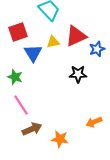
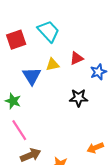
red square: (18, 32) -> (16, 40), moved
red triangle: (76, 36) -> (76, 58), size x0.6

